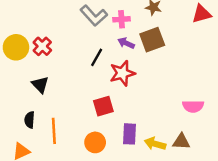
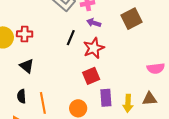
brown square: (152, 40) -> (131, 19), moved
red cross: (42, 46) -> (25, 34), turned -35
red square: (103, 106) -> (91, 76), moved
yellow arrow: (155, 144) -> (128, 103), turned -96

